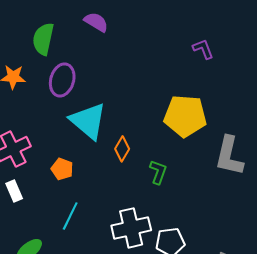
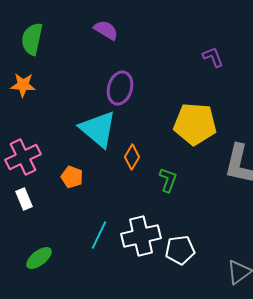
green semicircle: (43, 39) -> (32, 39), moved
purple ellipse: (62, 80) -> (120, 88), moved
cyan line: (70, 216) -> (99, 235), moved

